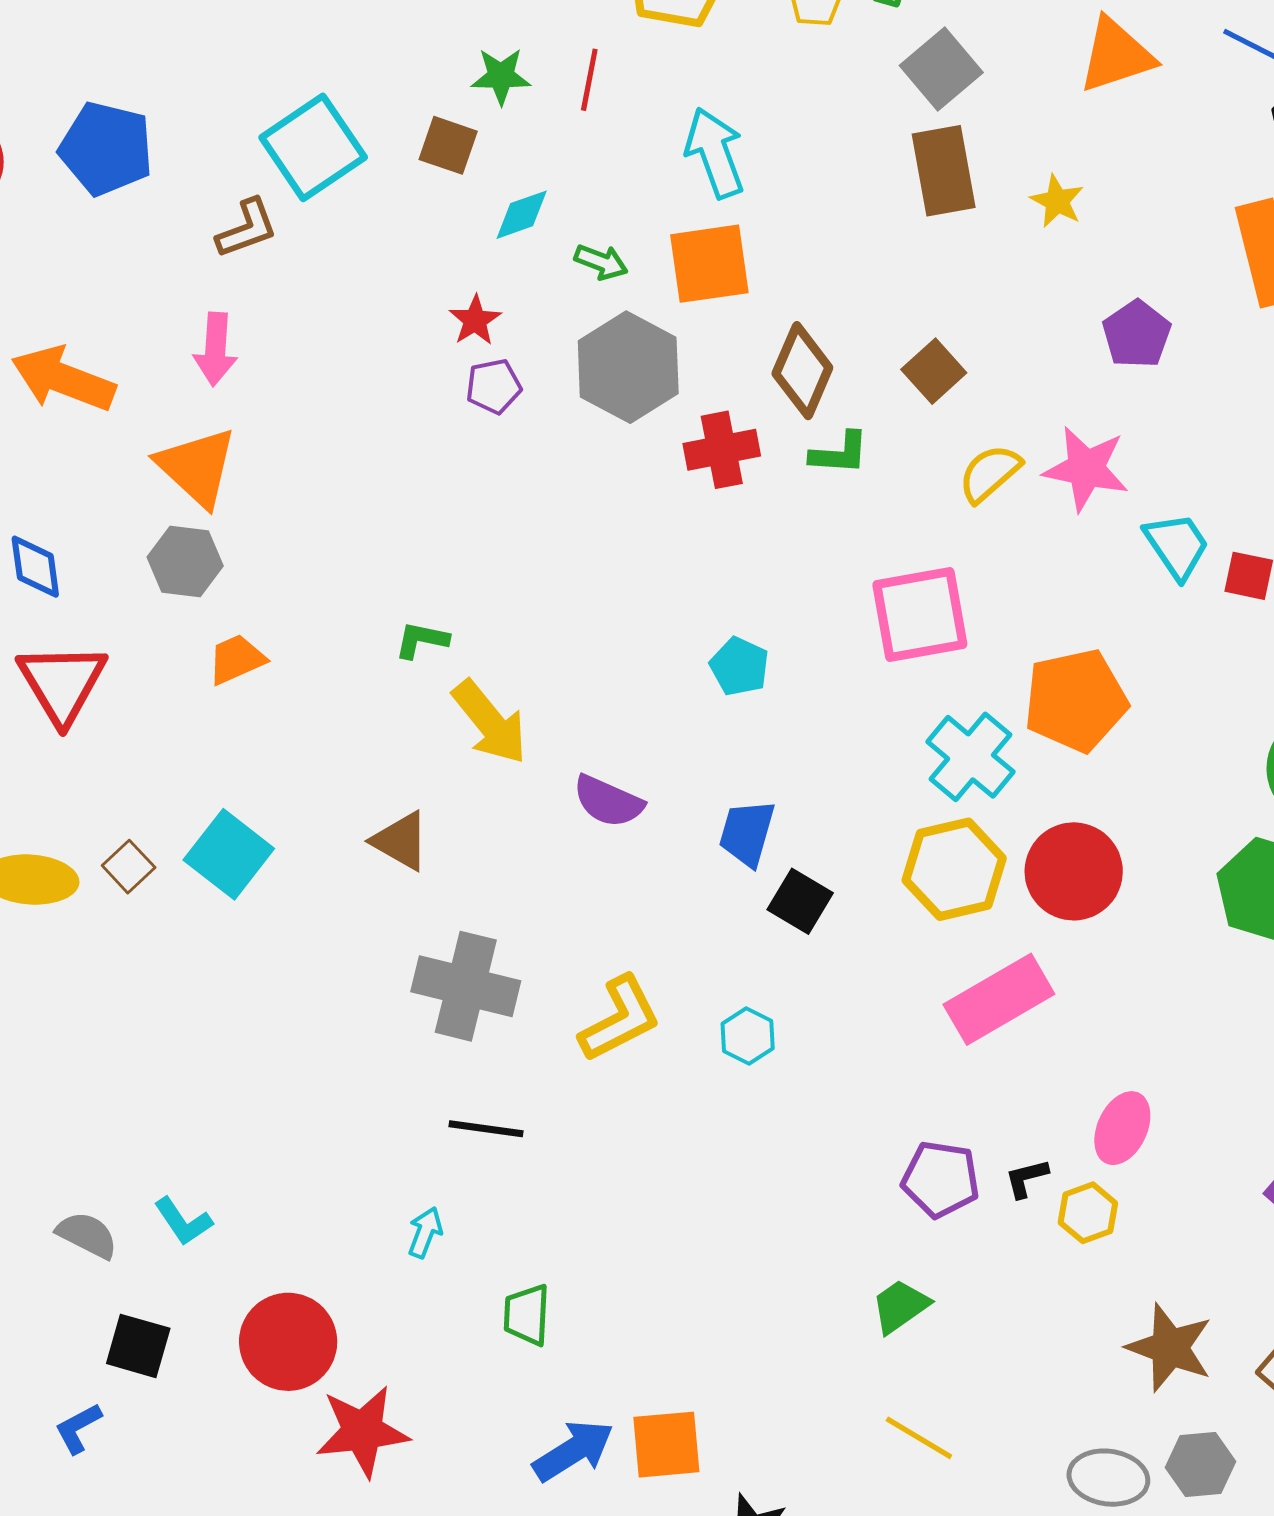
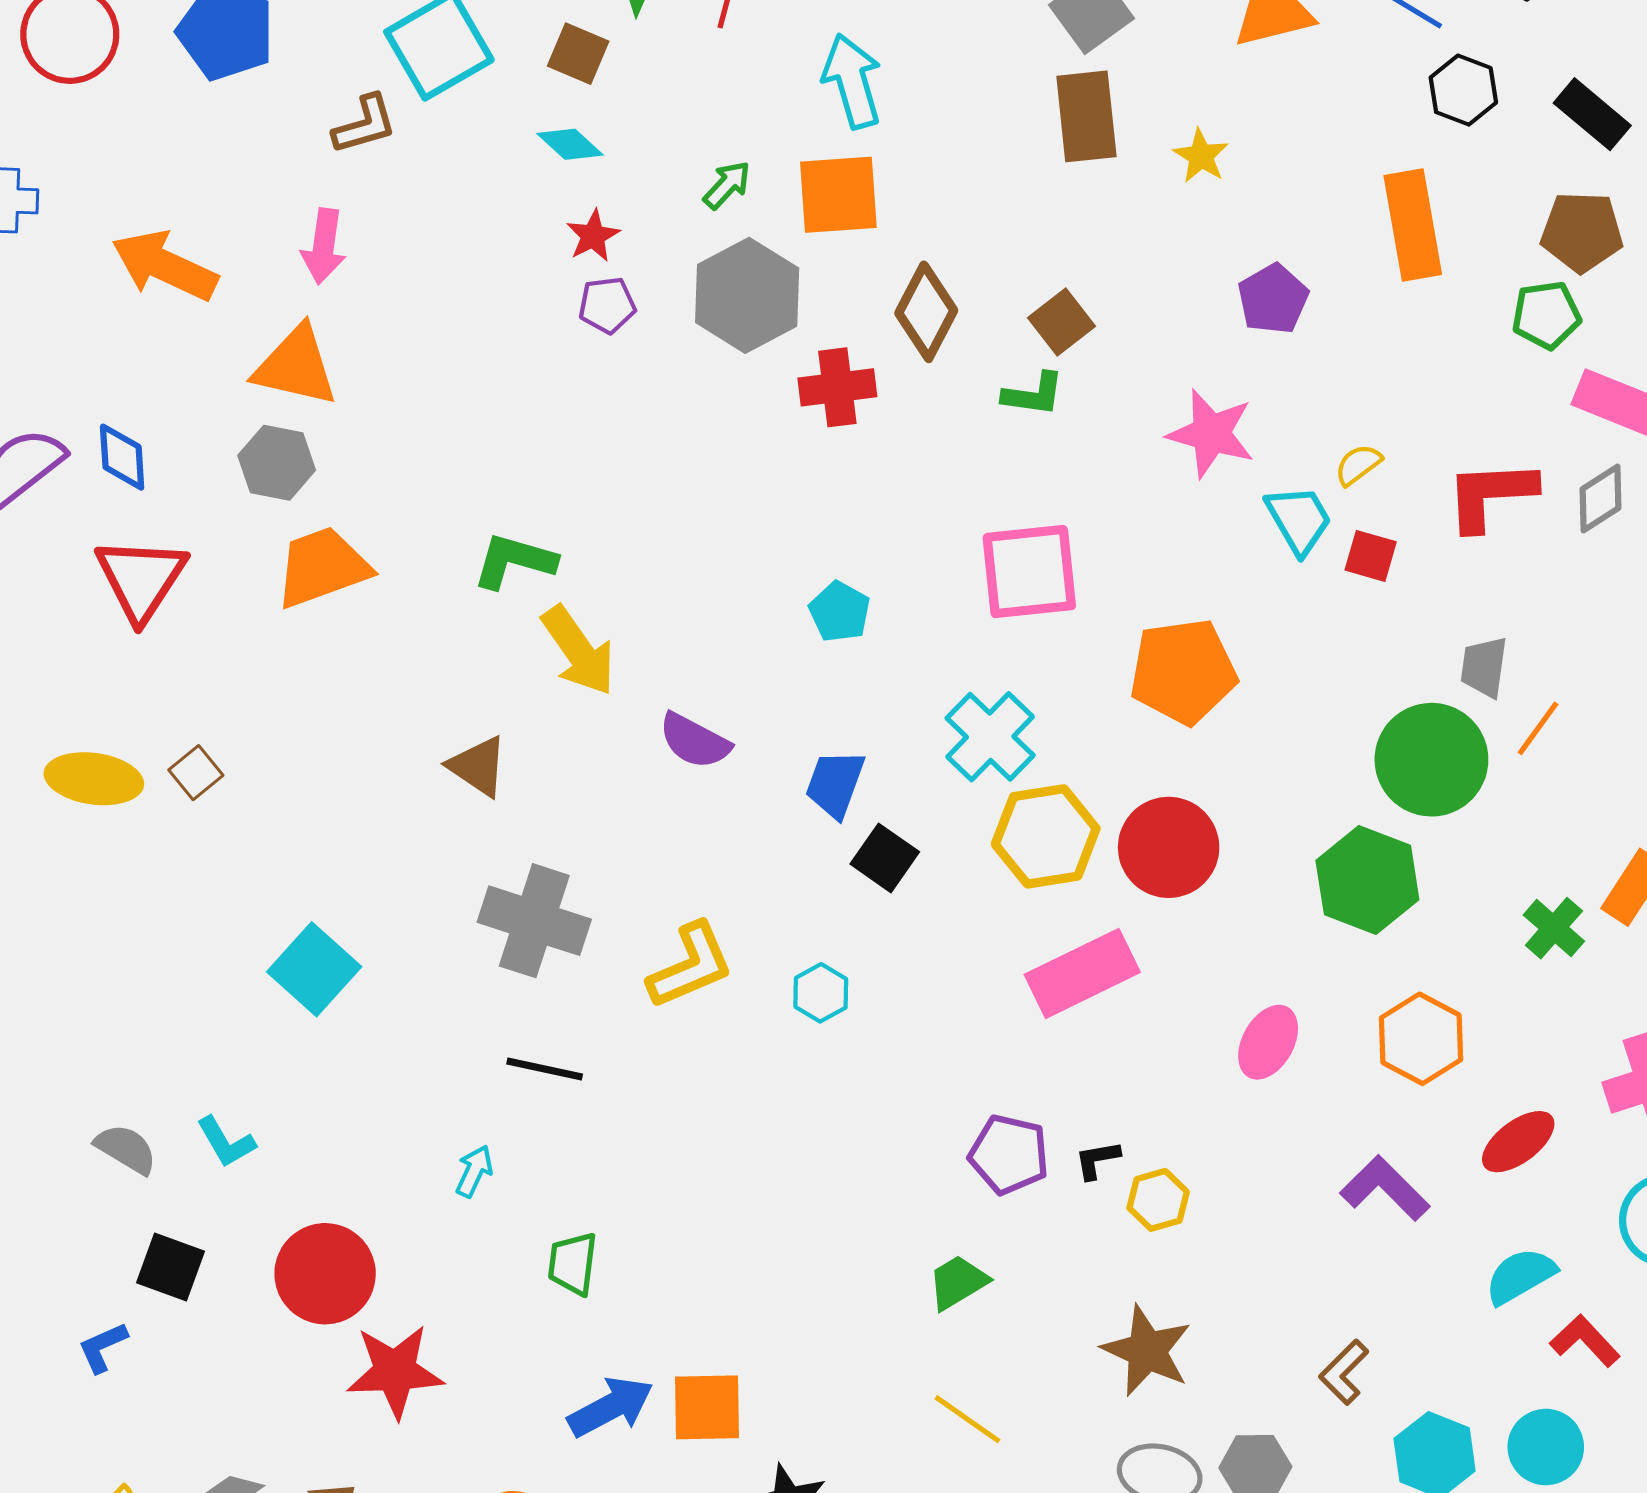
cyan diamond: (522, 215) -> (570, 144), moved, turned 58
green arrow: (601, 262) -> (727, 185), turned -72
green L-shape: (839, 453) -> (1033, 394), moved
orange triangle: (197, 467) -> (296, 366), turned -34
yellow semicircle: (990, 473) -> (1358, 465), moved, size x0.7
green L-shape: (422, 640) -> (514, 561), size x1.5
orange trapezoid: (236, 659) -> (322, 567), size x1.6
cyan cross: (970, 757) -> (990, 737), moved
cyan square: (229, 854) -> (314, 969), moved
pink ellipse: (1122, 1128) -> (1268, 1042), moved
brown star: (1170, 1348) -> (1147, 1351), moved

